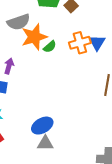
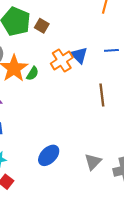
gray triangle: (45, 143) -> (93, 162), moved, turned -30

